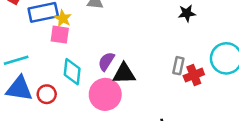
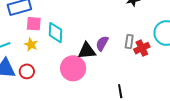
yellow star: (63, 18) -> (31, 45), moved
purple semicircle: (106, 61) -> (102, 43), moved
cyan diamond: (72, 72) -> (55, 33), moved

